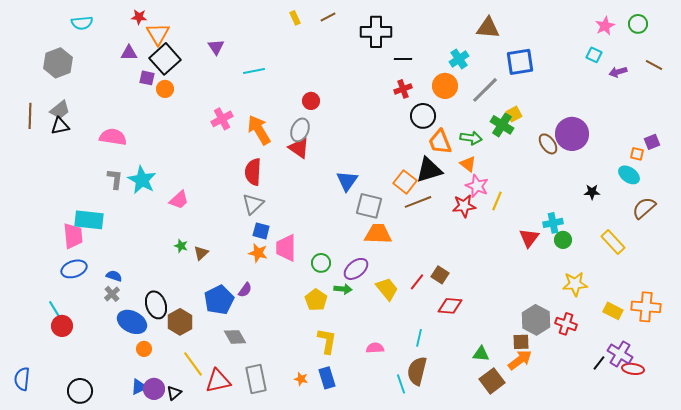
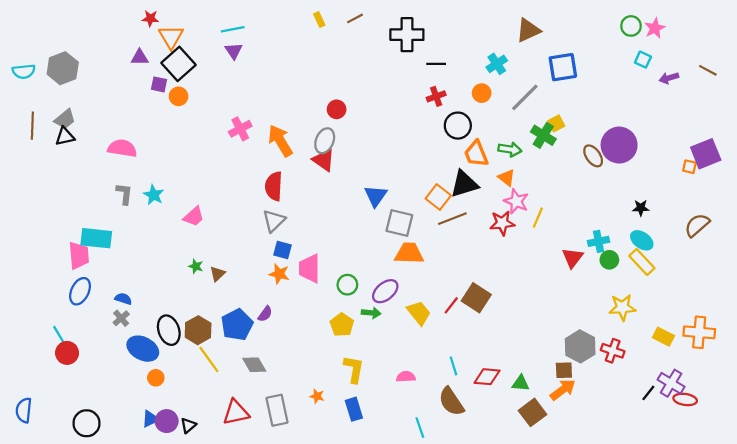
cyan semicircle: (82, 23) -> (24, 71), moved
green circle: (638, 24) -> (631, 26), moved
brown triangle: (488, 28) -> (528, 30), turned -30
cyan line: (254, 71) -> (233, 29), moved
orange circle: (445, 86) -> (482, 93), size x0.7
purple square: (652, 142) -> (706, 154), size x1.8
cyan ellipse: (629, 175) -> (642, 240), moved
cyan star: (142, 180) -> (154, 195), size x0.7
yellow rectangle: (613, 242) -> (642, 262), moved
blue ellipse: (74, 269) -> (80, 291), turned -45
brown square: (440, 275) -> (476, 298), size x1.5
red diamond: (450, 306) -> (487, 377), moved
brown hexagon: (180, 322) -> (198, 330), moved
cyan line: (419, 338) -> (453, 366), turned -30
yellow line: (193, 364) -> (209, 359), moved
brown semicircle: (417, 371) -> (451, 402), turned -48
orange star: (301, 379) -> (317, 396), moved
cyan line: (401, 384) -> (420, 428), moved

